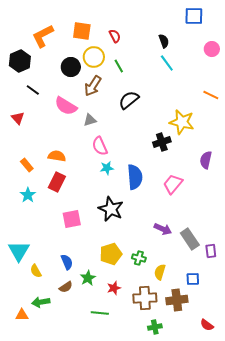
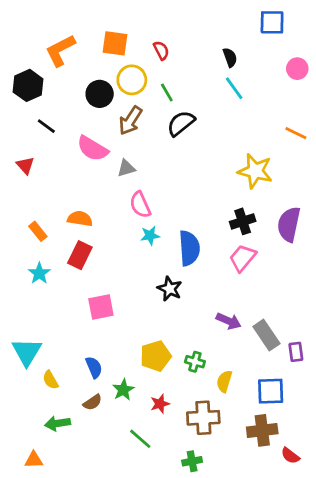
black semicircle: (129, 100) -> (181, 123), moved
black cross: (162, 142) -> (243, 221), moved
purple semicircle: (206, 160) -> (289, 224), size x1.4
black star: (111, 209) -> (170, 289), moved, size x0.7
blue square: (193, 279) -> (271, 391), size x1.5
brown cross: (177, 300) -> (262, 430), moved
green line: (100, 313) -> (140, 439), turned 36
orange triangle: (22, 315) -> (34, 460), moved
green cross: (155, 327) -> (192, 461), moved

